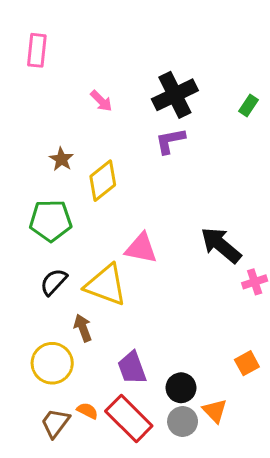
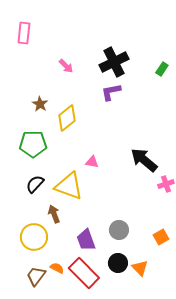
pink triangle: (141, 248) -> (92, 162), size x0.6
black circle: (181, 388) -> (118, 263), moved
gray circle: (183, 422) -> (119, 230), moved

